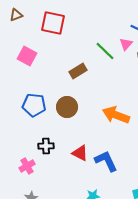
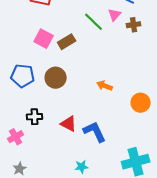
pink square: (27, 56) -> (44, 39), moved
orange arrow: (116, 115) -> (105, 86), size x0.6

